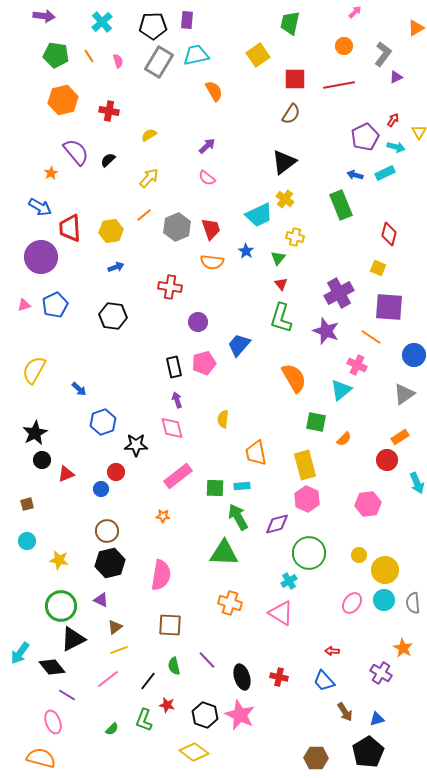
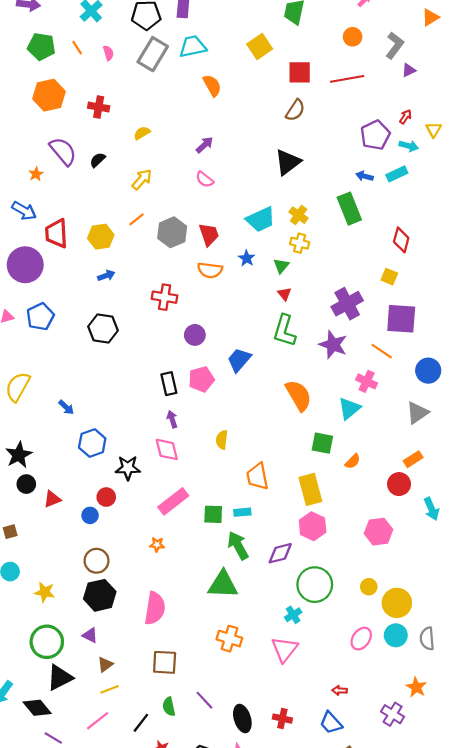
yellow cross: (285, 199) -> (299, 215), moved
pink triangle: (281, 613) -> (284, 649), turned 36

